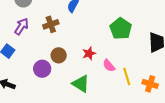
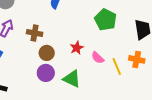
brown cross: (51, 24) -> (35, 33), moved, turned 35
purple circle: (42, 69) -> (46, 73), moved
orange cross: (150, 84) -> (137, 59), moved

